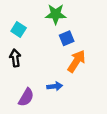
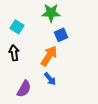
orange arrow: (76, 61) -> (49, 56), moved
blue arrow: (55, 86) -> (50, 79), turned 56

